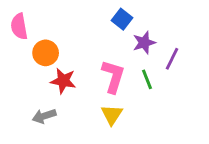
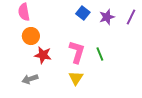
pink semicircle: (19, 26) -> (24, 12), moved
purple star: (144, 43) -> (107, 17), moved
purple line: (172, 59) -> (131, 17), moved

